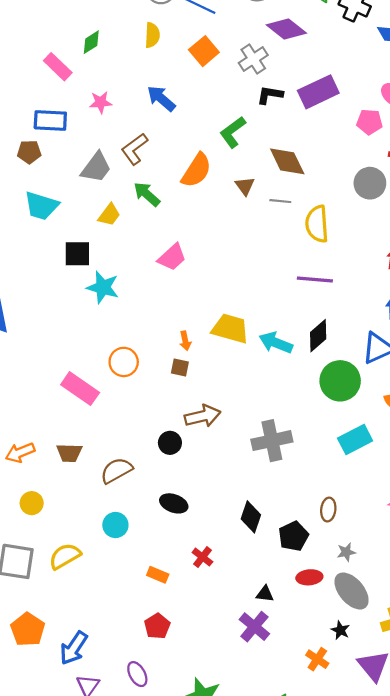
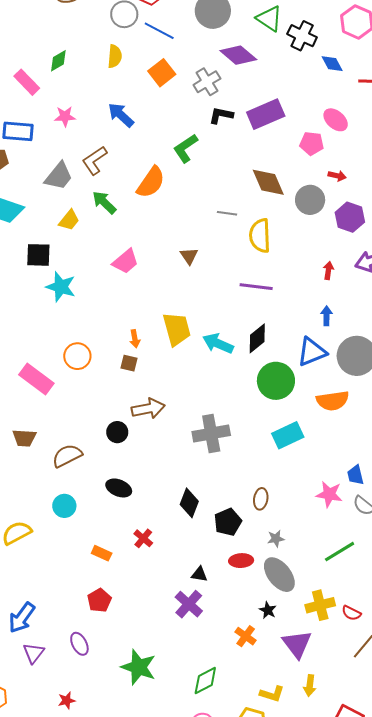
brown diamond: (287, 161) -> (268, 182), moved
brown triangle: (245, 186) -> (189, 256), moved
yellow trapezoid: (230, 329) -> (177, 329), turned 57

